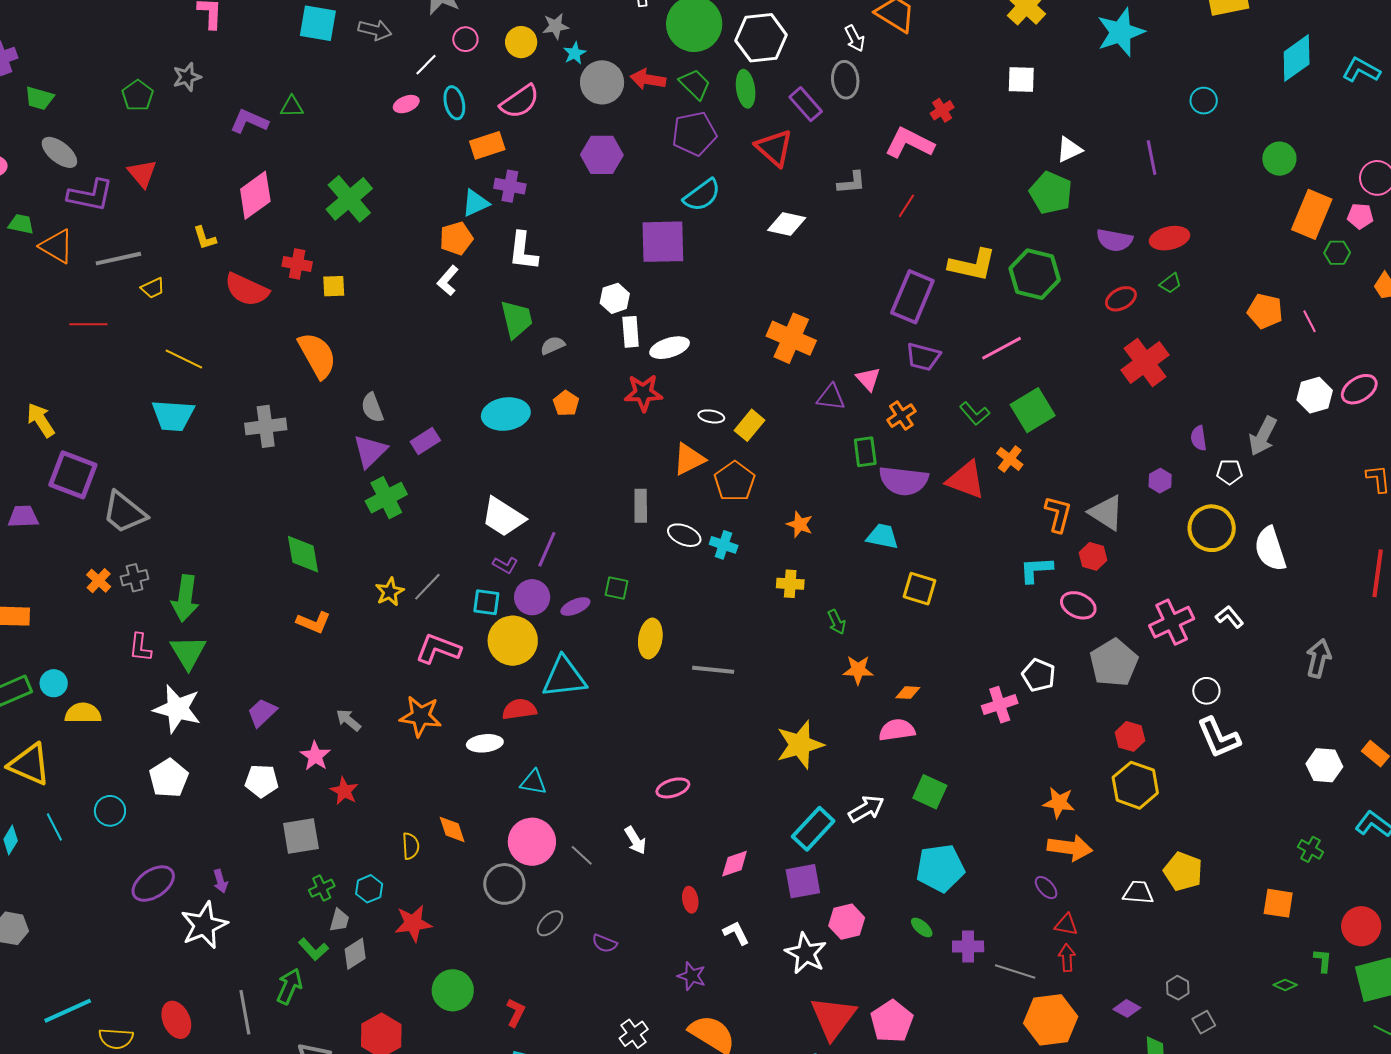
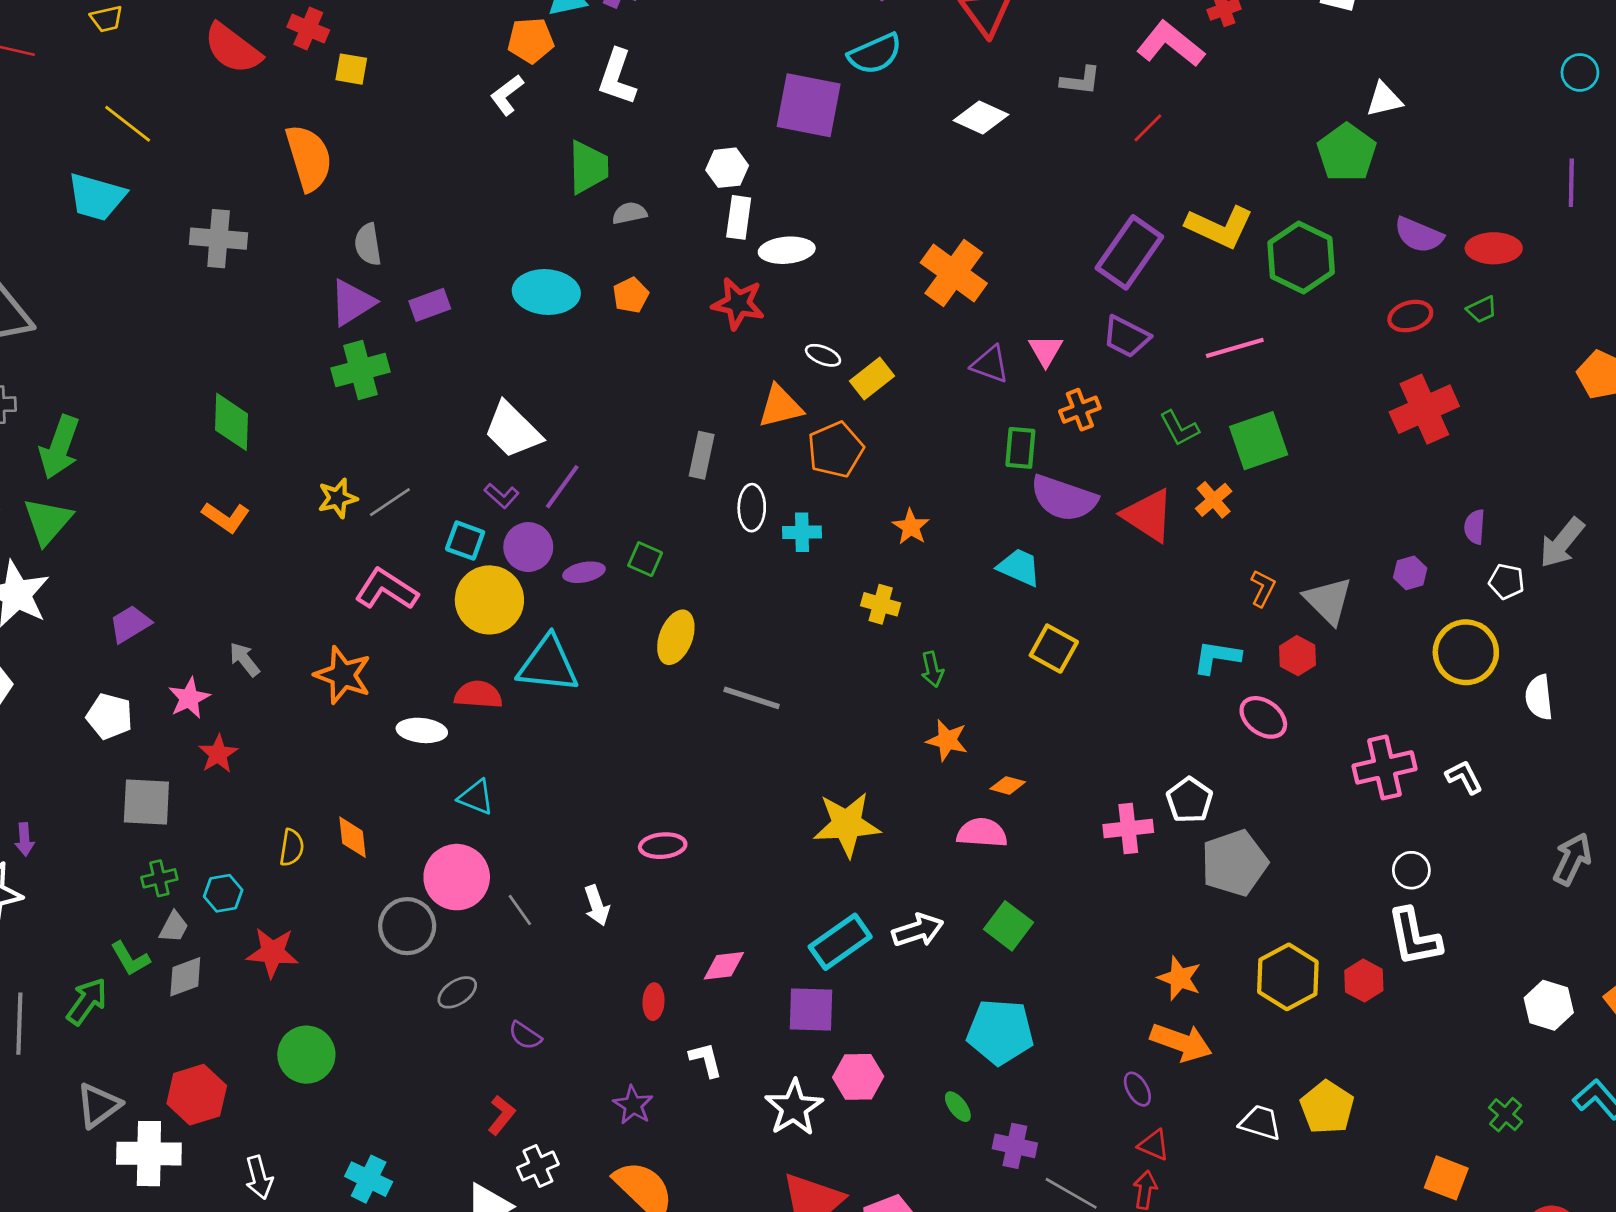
purple line: (1152, 158) -> (1571, 183), moved
orange L-shape: (1058, 514) -> (1263, 588), size x0.7
white ellipse: (684, 535) -> (752, 508), turned 56
cyan cross: (724, 545) -> (802, 532), turned -32
white semicircle: (1270, 549) -> (1539, 697), size x0.7
gray pentagon: (1114, 663) -> (1234, 863), moved
red hexagon: (1130, 736) -> (1364, 981), moved
red L-shape: (516, 1013) -> (502, 1115), moved

